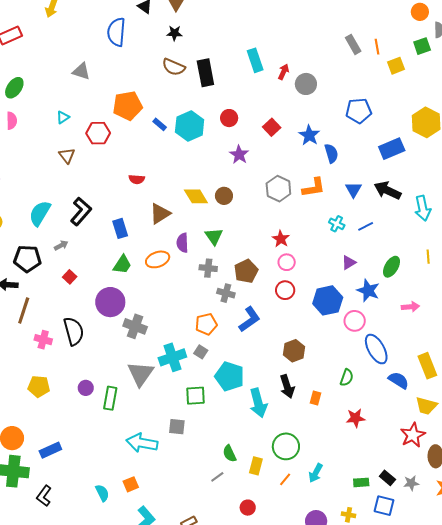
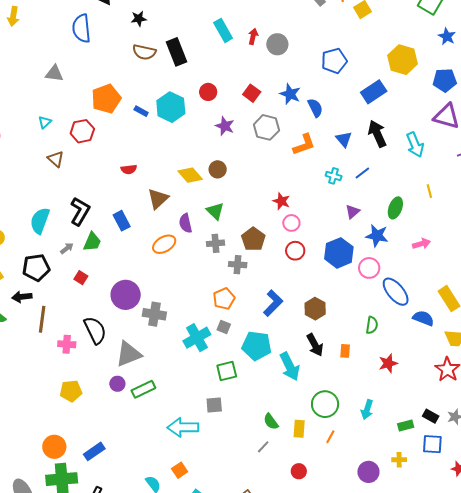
gray hexagon: (278, 189) -> (266, 127), moved
black arrow: (387, 190) -> (377, 134), turned 52
green trapezoid: (122, 265) -> (92, 242), moved
blue L-shape: (250, 319) -> (273, 303), moved
gray triangle: (141, 374) -> (129, 354), moved, turned 44
green rectangle: (110, 398) -> (143, 389), turned 65
cyan arrow: (316, 473) -> (367, 410), moved

